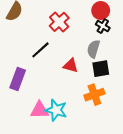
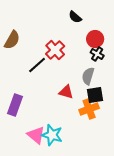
black line: (40, 50) -> (37, 65), moved
orange cross: (94, 95) -> (89, 109), moved
pink triangle: (39, 110) -> (36, 135), turned 42

